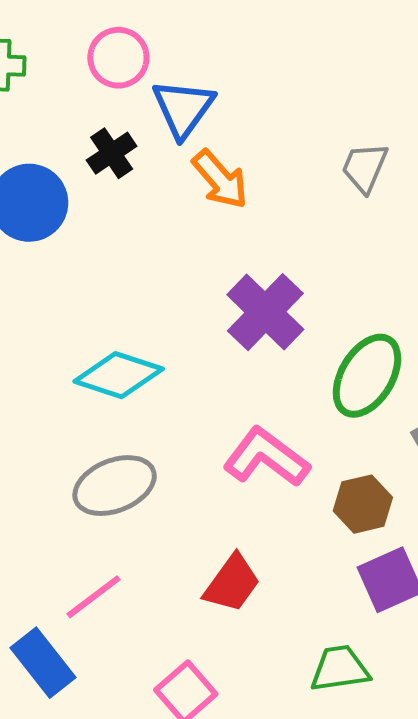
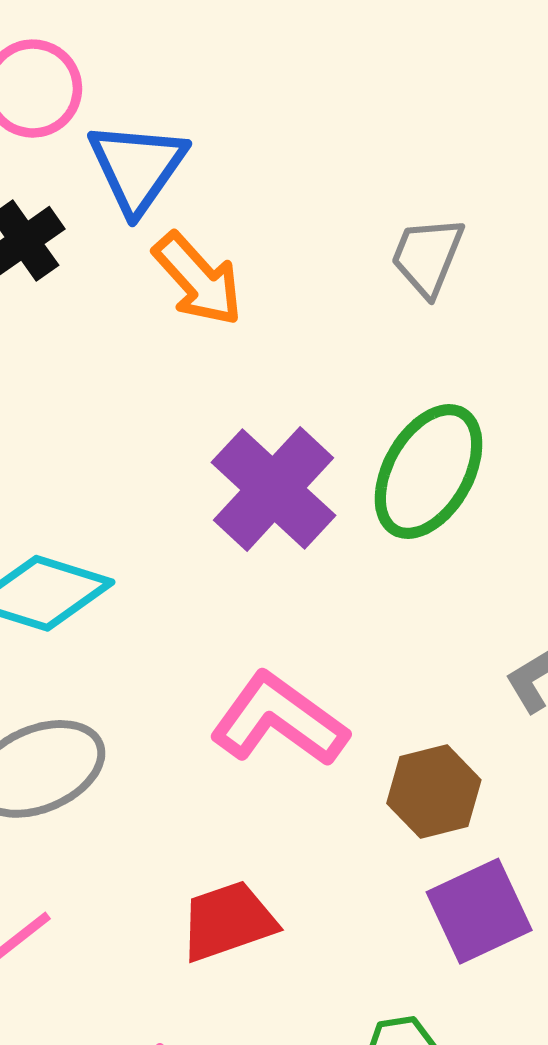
green ellipse: (367, 376) -> (429, 472), moved
red trapezoid: (232, 583) -> (228, 921), turned -144

